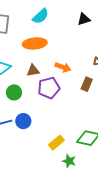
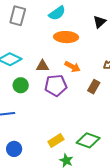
black triangle: (84, 19) -> (99, 22), turned -32
orange ellipse: (35, 43) -> (66, 37), moved
blue circle: (23, 121) -> (14, 149), moved

